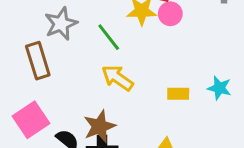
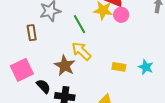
brown rectangle: (38, 61) -> (32, 33), size x0.7
brown star: (99, 126) -> (65, 66), moved, turned -30

